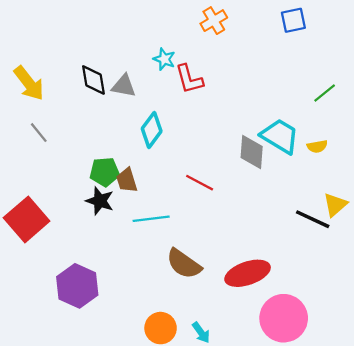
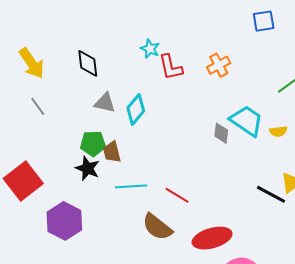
orange cross: (214, 21) -> (219, 65), moved
gray triangle: (124, 86) -> (105, 103), moved
gray diamond: (252, 152) -> (221, 133), size x0.7
red line: (200, 183) -> (177, 195), moved
purple hexagon: (77, 286) -> (64, 221), moved

